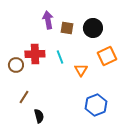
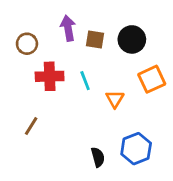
brown circle: (16, 65) -> (27, 44), moved
brown line: (24, 97) -> (31, 126), moved
black semicircle: (39, 116) -> (98, 157), moved

